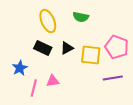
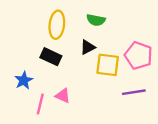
yellow ellipse: (48, 21) -> (57, 25), turned 30
black triangle: (67, 48) -> (88, 47), moved
pink triangle: (53, 81) -> (63, 96), turned 32

